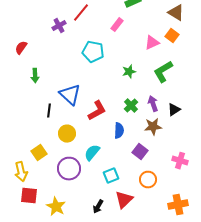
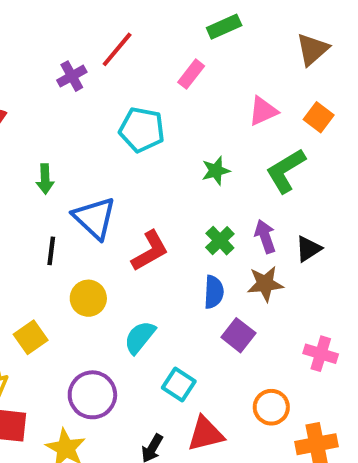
brown triangle: (176, 13) -> (312, 49), turned 48
orange square: (172, 36) -> (319, 117), moved
green arrow: (35, 76) -> (45, 179), moved
blue semicircle: (119, 131) -> (214, 292), moved
purple circle: (69, 169) -> (92, 395), moved
cyan square: (111, 176) -> (179, 385), turned -35
orange circle: (148, 180) -> (271, 407), moved
red triangle: (124, 200) -> (206, 434), turned 30

